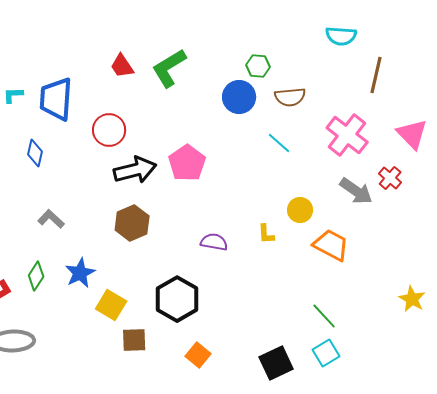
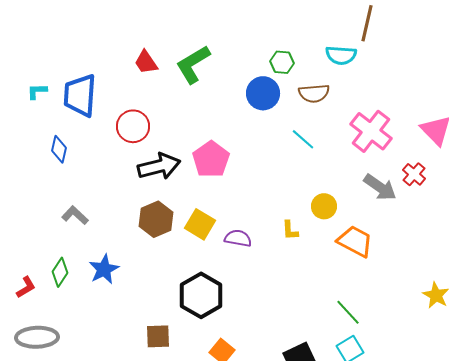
cyan semicircle: (341, 36) -> (341, 55), moved
brown line: (376, 75) -> (367, 23), moved
yellow square: (111, 305) -> (200, 224), moved

